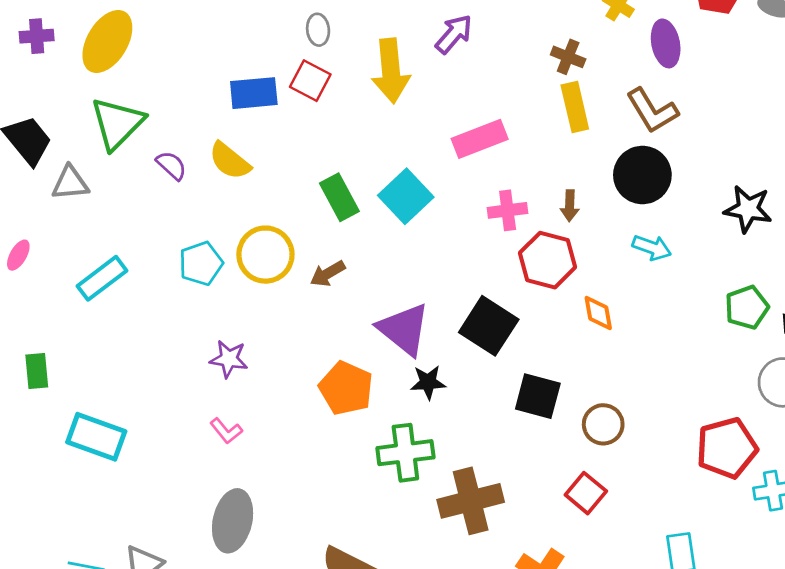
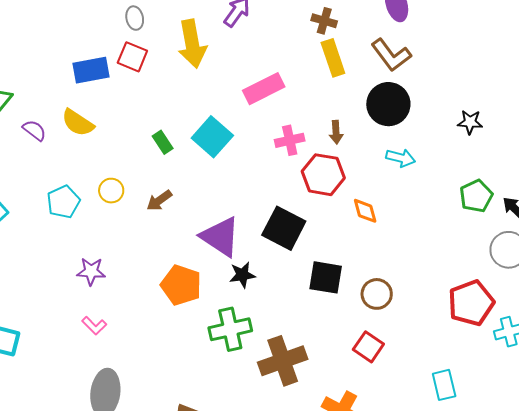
green rectangle: (339, 197) -> (163, 142), size x0.7
black star: (748, 209) -> (470, 122), size x0.7
yellow circle: (265, 255) -> (111, 191), size x0.6

